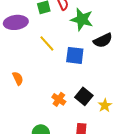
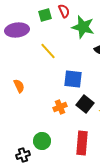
blue square: (75, 55) -> (73, 79), moved
orange cross: (59, 99) -> (60, 107), turned 32

